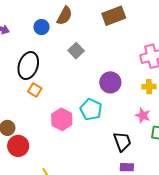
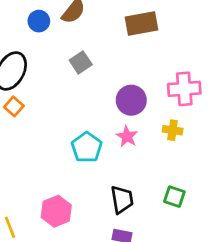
purple circle: (110, 82) -> (131, 100), moved
pink star: (143, 115) -> (127, 136), moved
pink hexagon: (62, 119) -> (56, 211), moved

